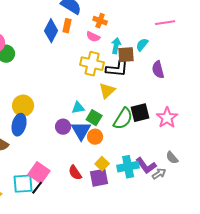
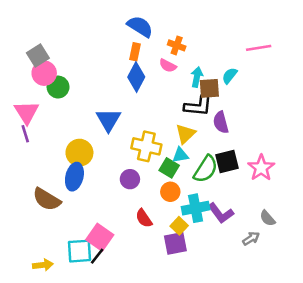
blue diamond: (51, 31) -> (136, 77), moved
yellow cross: (92, 64) -> (146, 146), moved
purple semicircle: (158, 70) -> (221, 122), moved
cyan triangle: (78, 108) -> (180, 155), moved
blue triangle: (81, 131) -> (108, 120), moved
purple L-shape: (146, 166) -> (221, 213), moved
cyan cross: (128, 167) -> (196, 208), moved
red semicircle: (75, 173) -> (144, 218), moved

